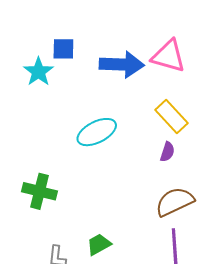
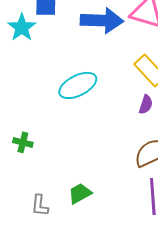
green cross: (40, 191) -> (23, 142), size x0.6

